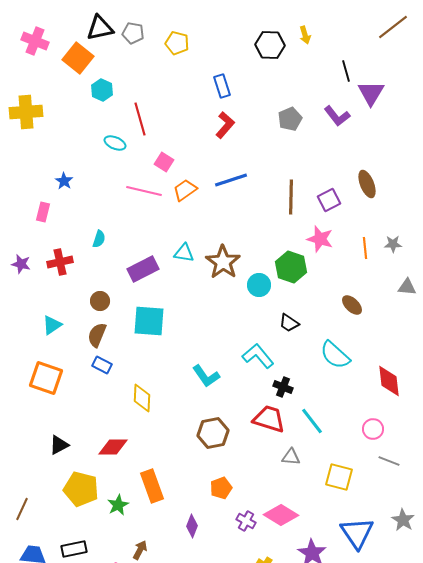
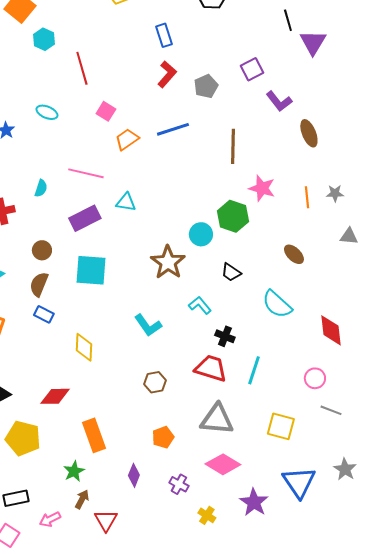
purple L-shape: (337, 116) -> (279, 101), moved
gray pentagon: (290, 119) -> (206, 86), moved
cyan ellipse: (115, 143) -> (47, 112), moved
pink line: (144, 191) -> (86, 173), moved
purple square: (329, 200) -> (252, 69), moved
brown star: (223, 262) -> (168, 262), moved
cyan L-shape: (258, 356) -> (200, 305), size x0.7
cyan line: (312, 421) -> (254, 370), turned 56
brown hexagon: (213, 433) -> (155, 382), size x0.7
gray triangle: (291, 457) -> (217, 419), moved, size x1.8
green star: (118, 505) -> (74, 471), moved
purple cross: (246, 521) -> (179, 484), moved

